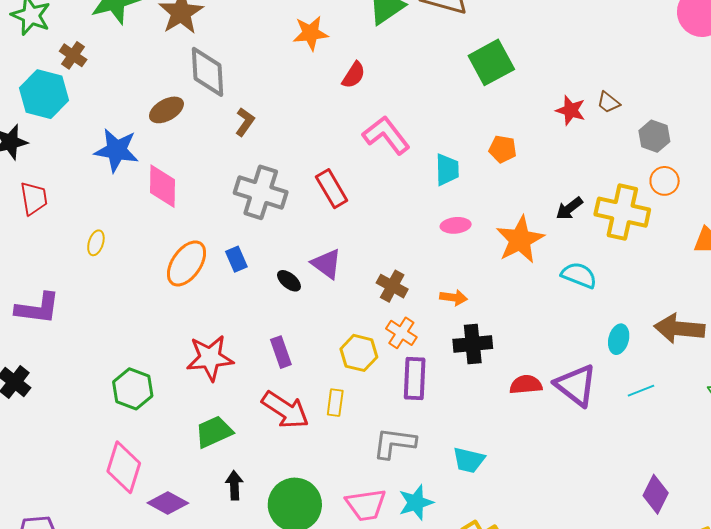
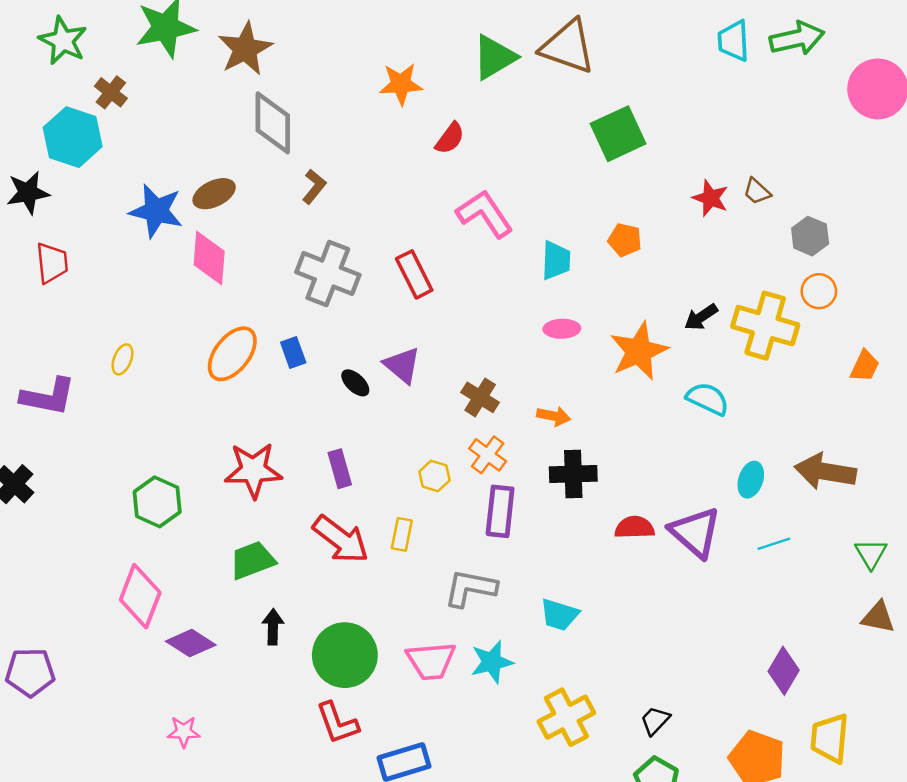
brown ellipse: (166, 110) -> (214, 194), moved
yellow ellipse: (96, 243) -> (123, 359), moved
yellow hexagon: (359, 353) -> (434, 476), size x0.7

